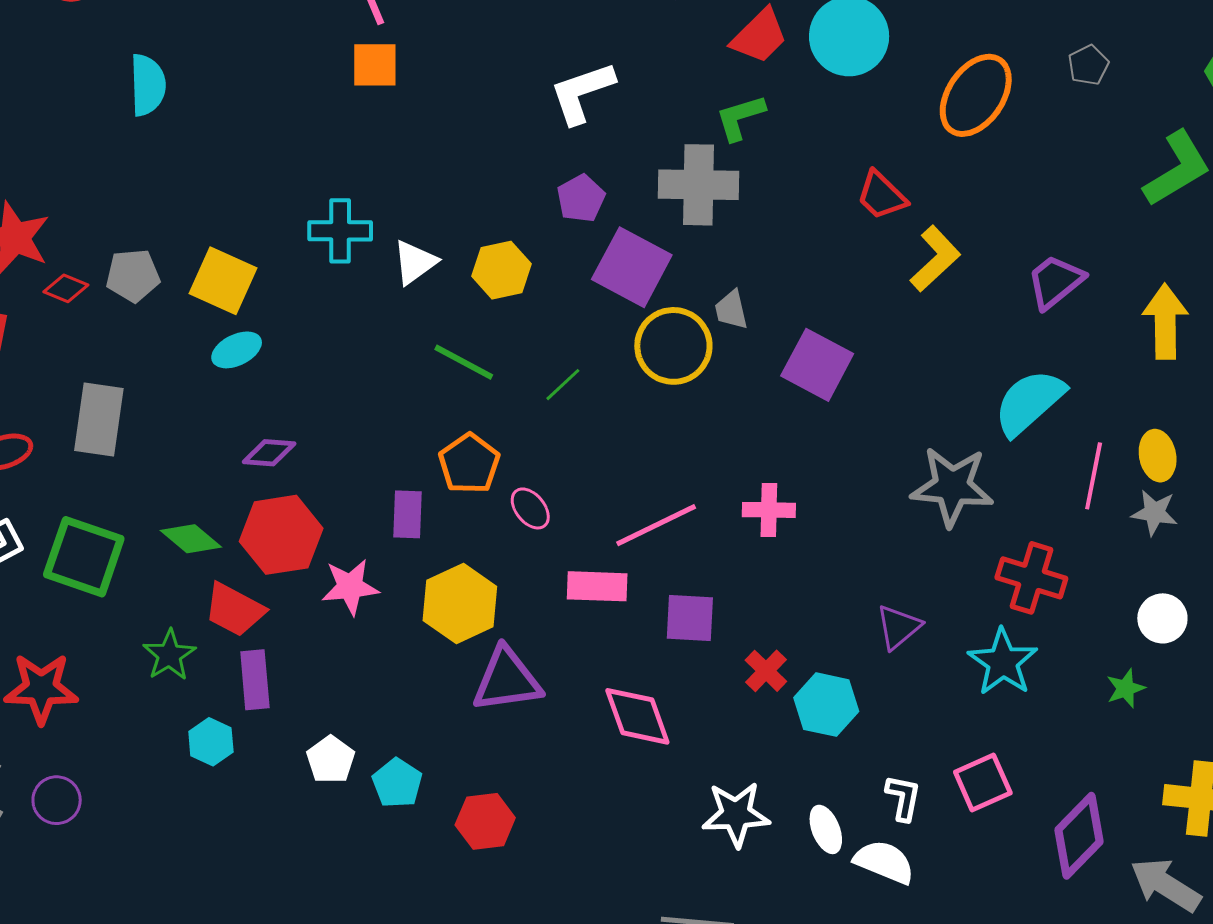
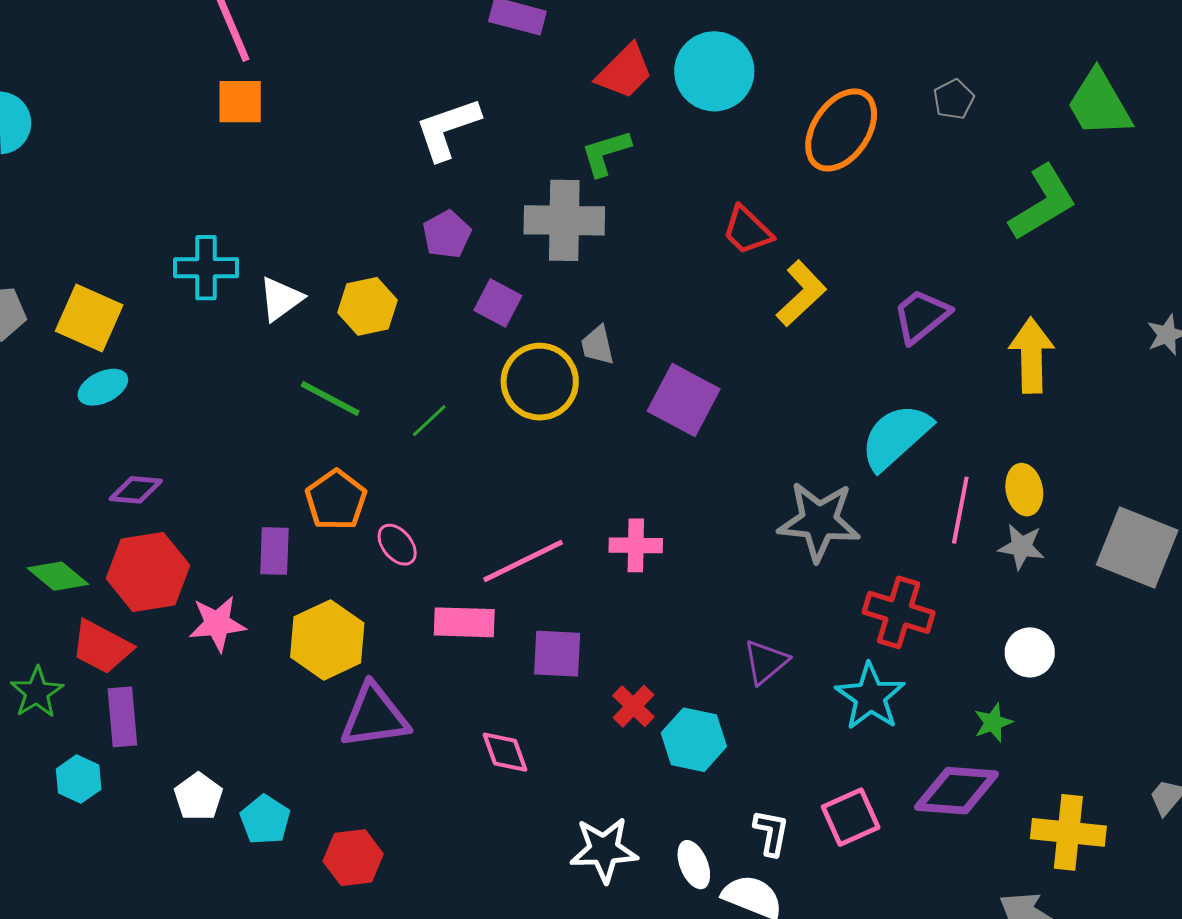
purple square: (632, 267) -> (498, 303), size x0.6
pink diamond: (637, 716) -> (505, 752), size x0.7
purple diamond: (1079, 836) -> (957, 791), moved, turned 50

